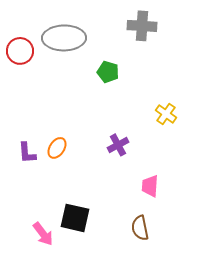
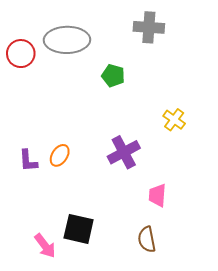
purple cross: (118, 145) -> (124, 152), size x1.4

